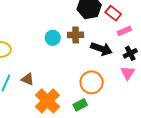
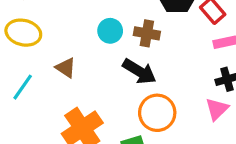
black arrow: (101, 49) -> (139, 71), moved
brown triangle: (28, 79) -> (66, 68), moved

